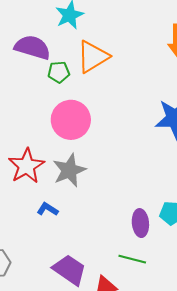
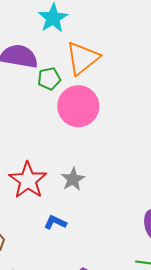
pink circle: (71, 120) -> (78, 106), moved
gray star: (69, 170) -> (73, 179), size x0.7

